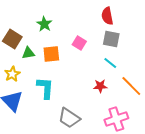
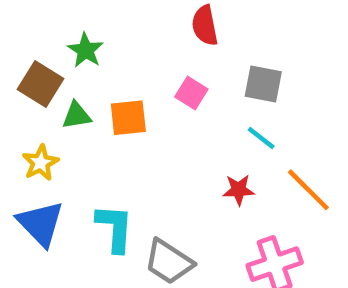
red semicircle: (107, 16) -> (205, 25), moved
green star: (44, 24) -> (86, 50), moved
cyan L-shape: (45, 88) -> (115, 228), moved

